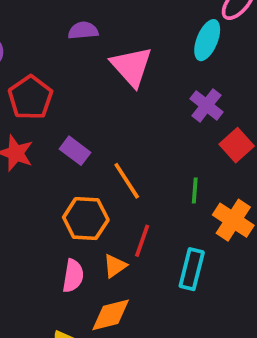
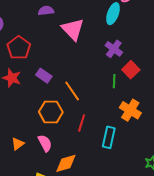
green line: (195, 191) -> (114, 81), moved
orange triangle: (115, 266) -> (18, 144), moved
pink semicircle: (73, 276) -> (45, 143), turned -36

